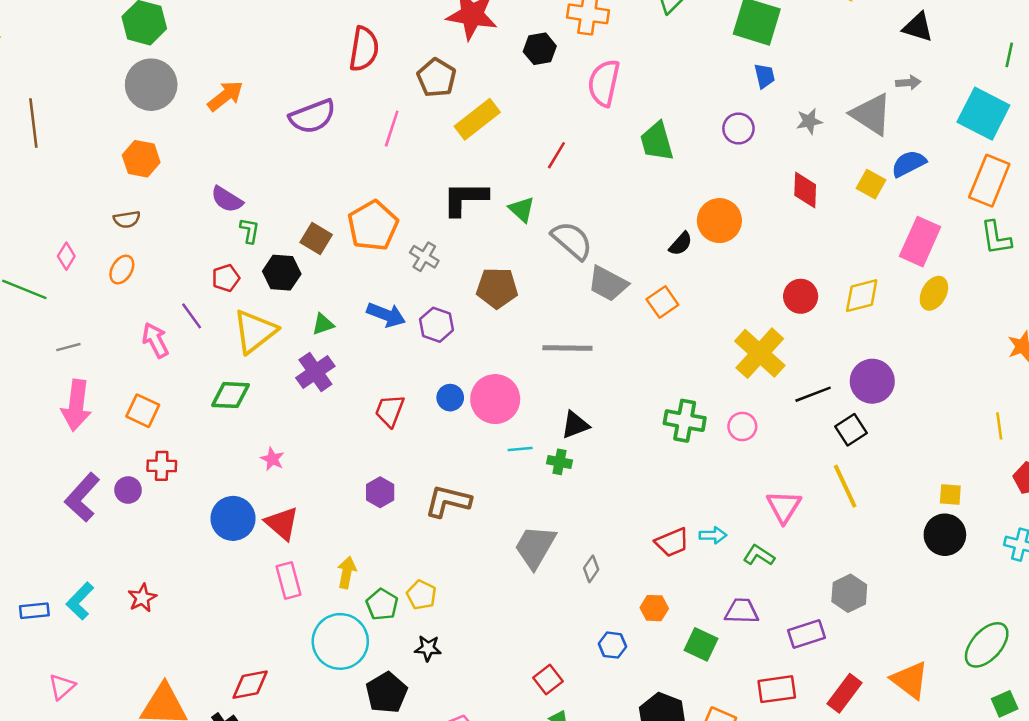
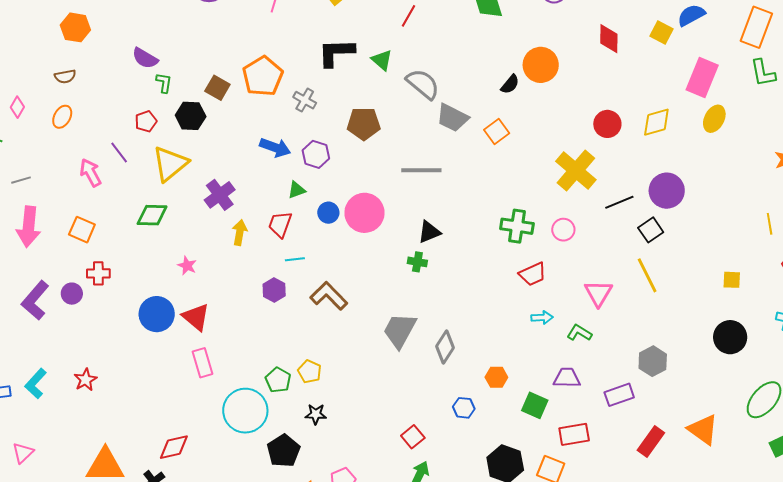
green triangle: (323, 324) -> (297, 190), moved
cyan line: (520, 449) -> (295, 259), moved
brown L-shape: (448, 501) -> (329, 296), turned 33
black circle: (945, 535) -> (730, 337), moved
red trapezoid: (672, 542) -> (533, 274), moved
gray diamond: (591, 569) -> (445, 347), size x1.5
yellow arrow: (347, 573) -> (240, 232), moved
red rectangle: (777, 689) -> (574, 434), moved

